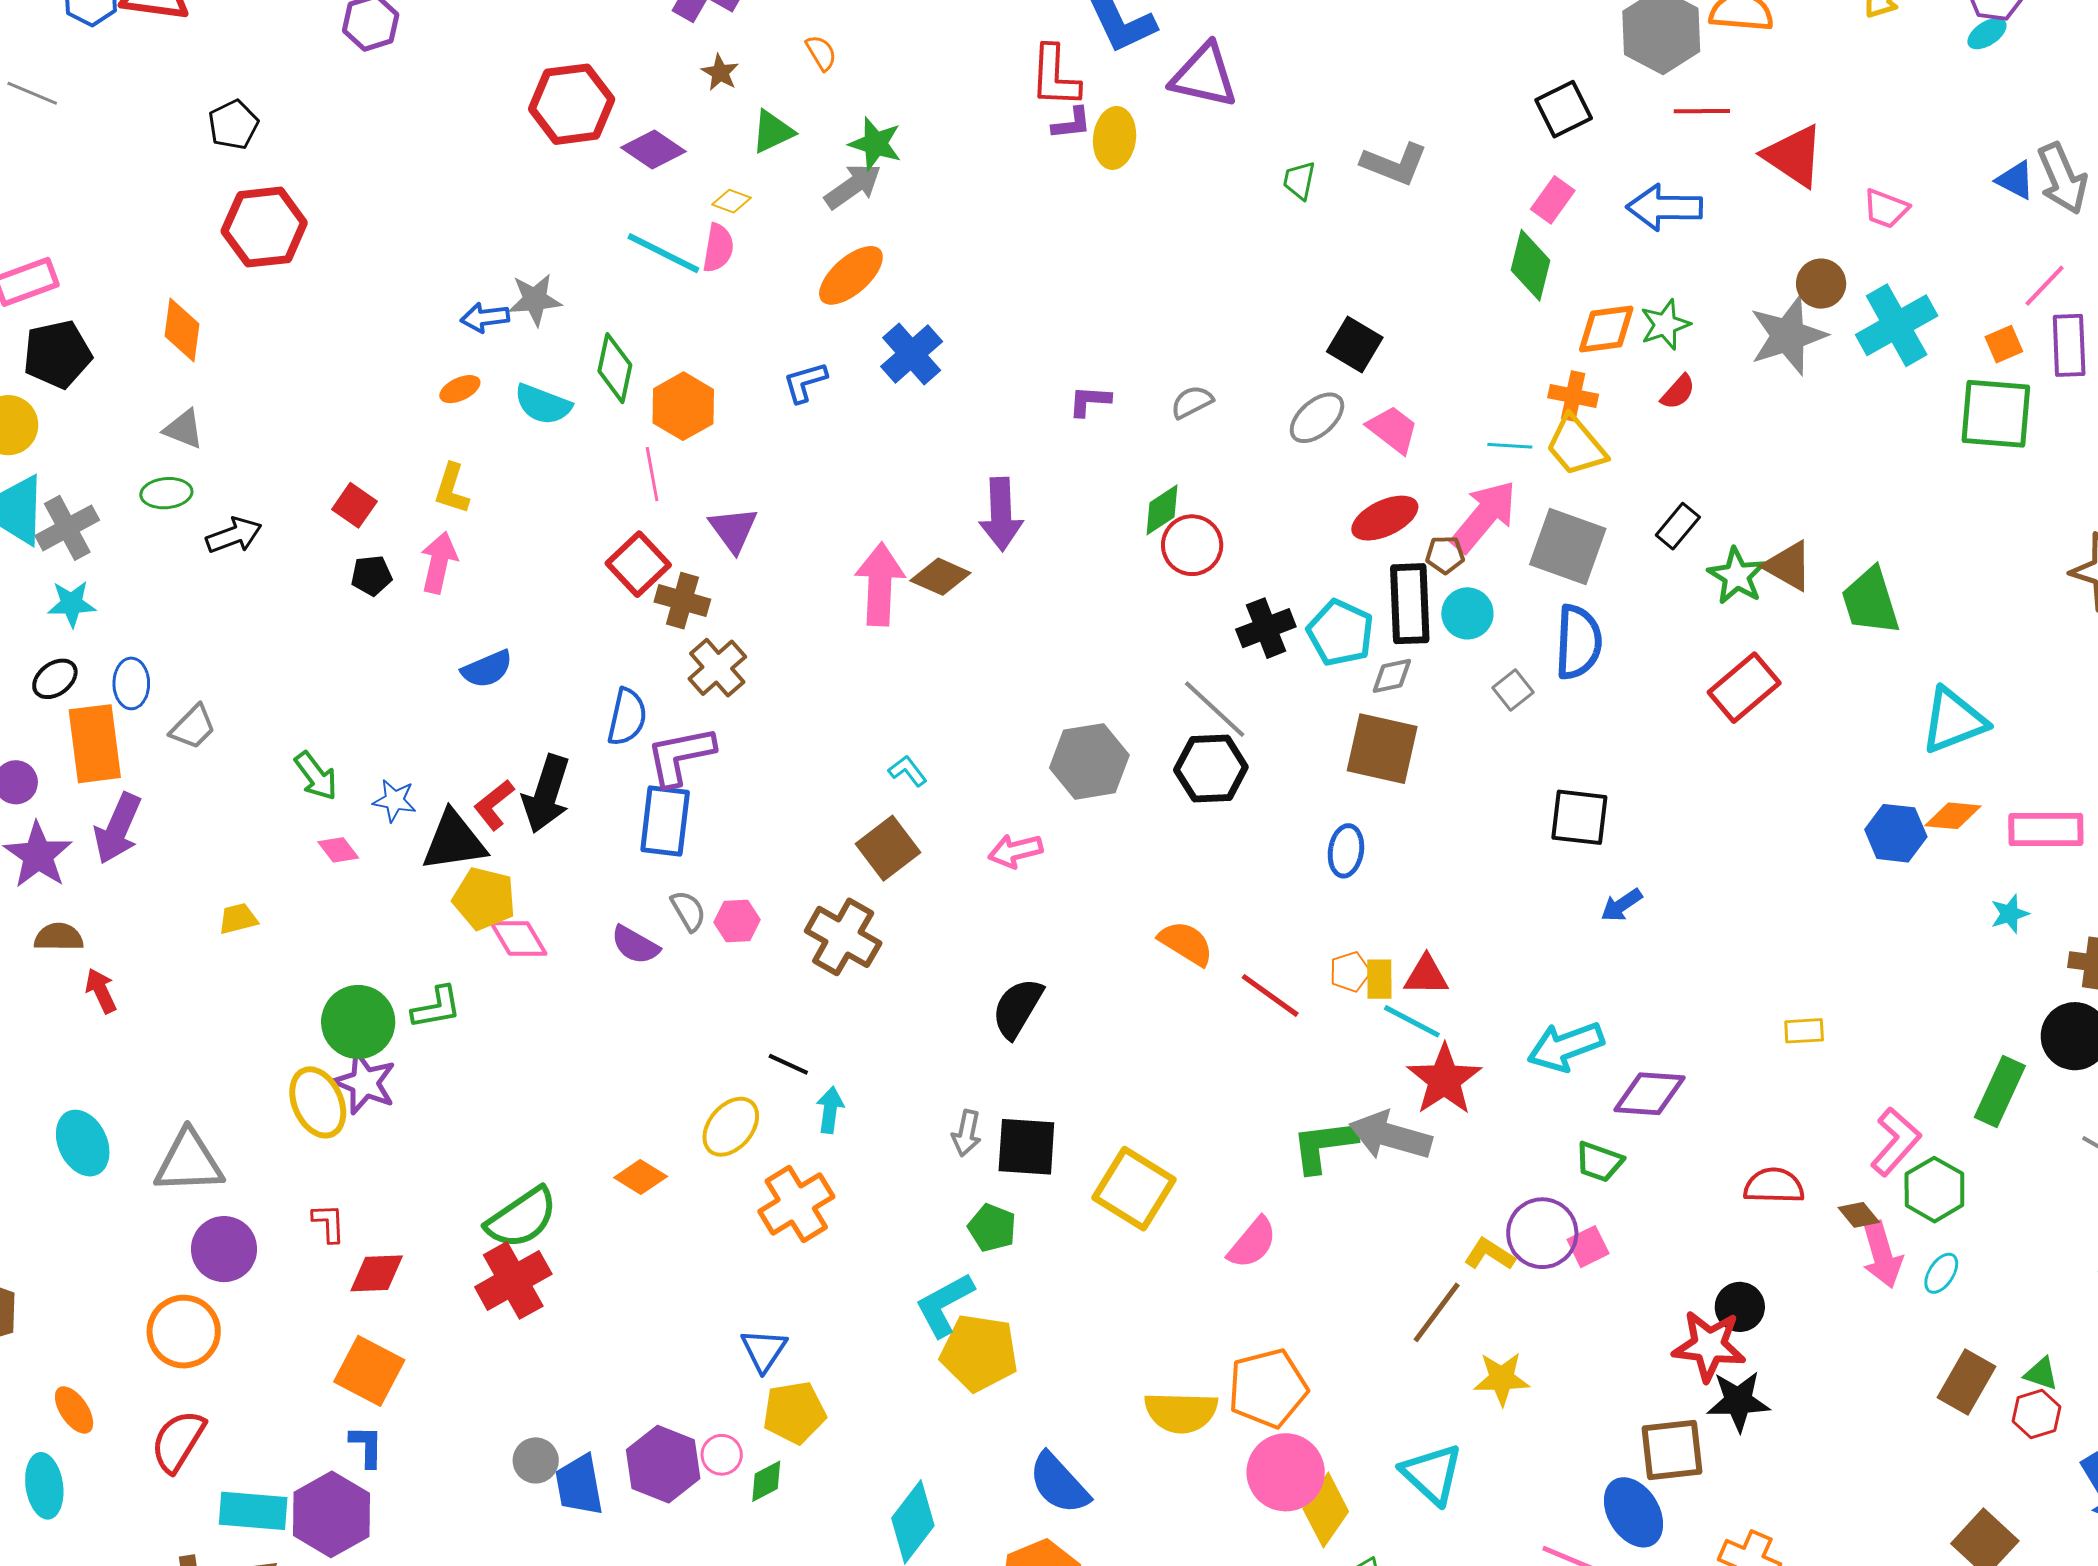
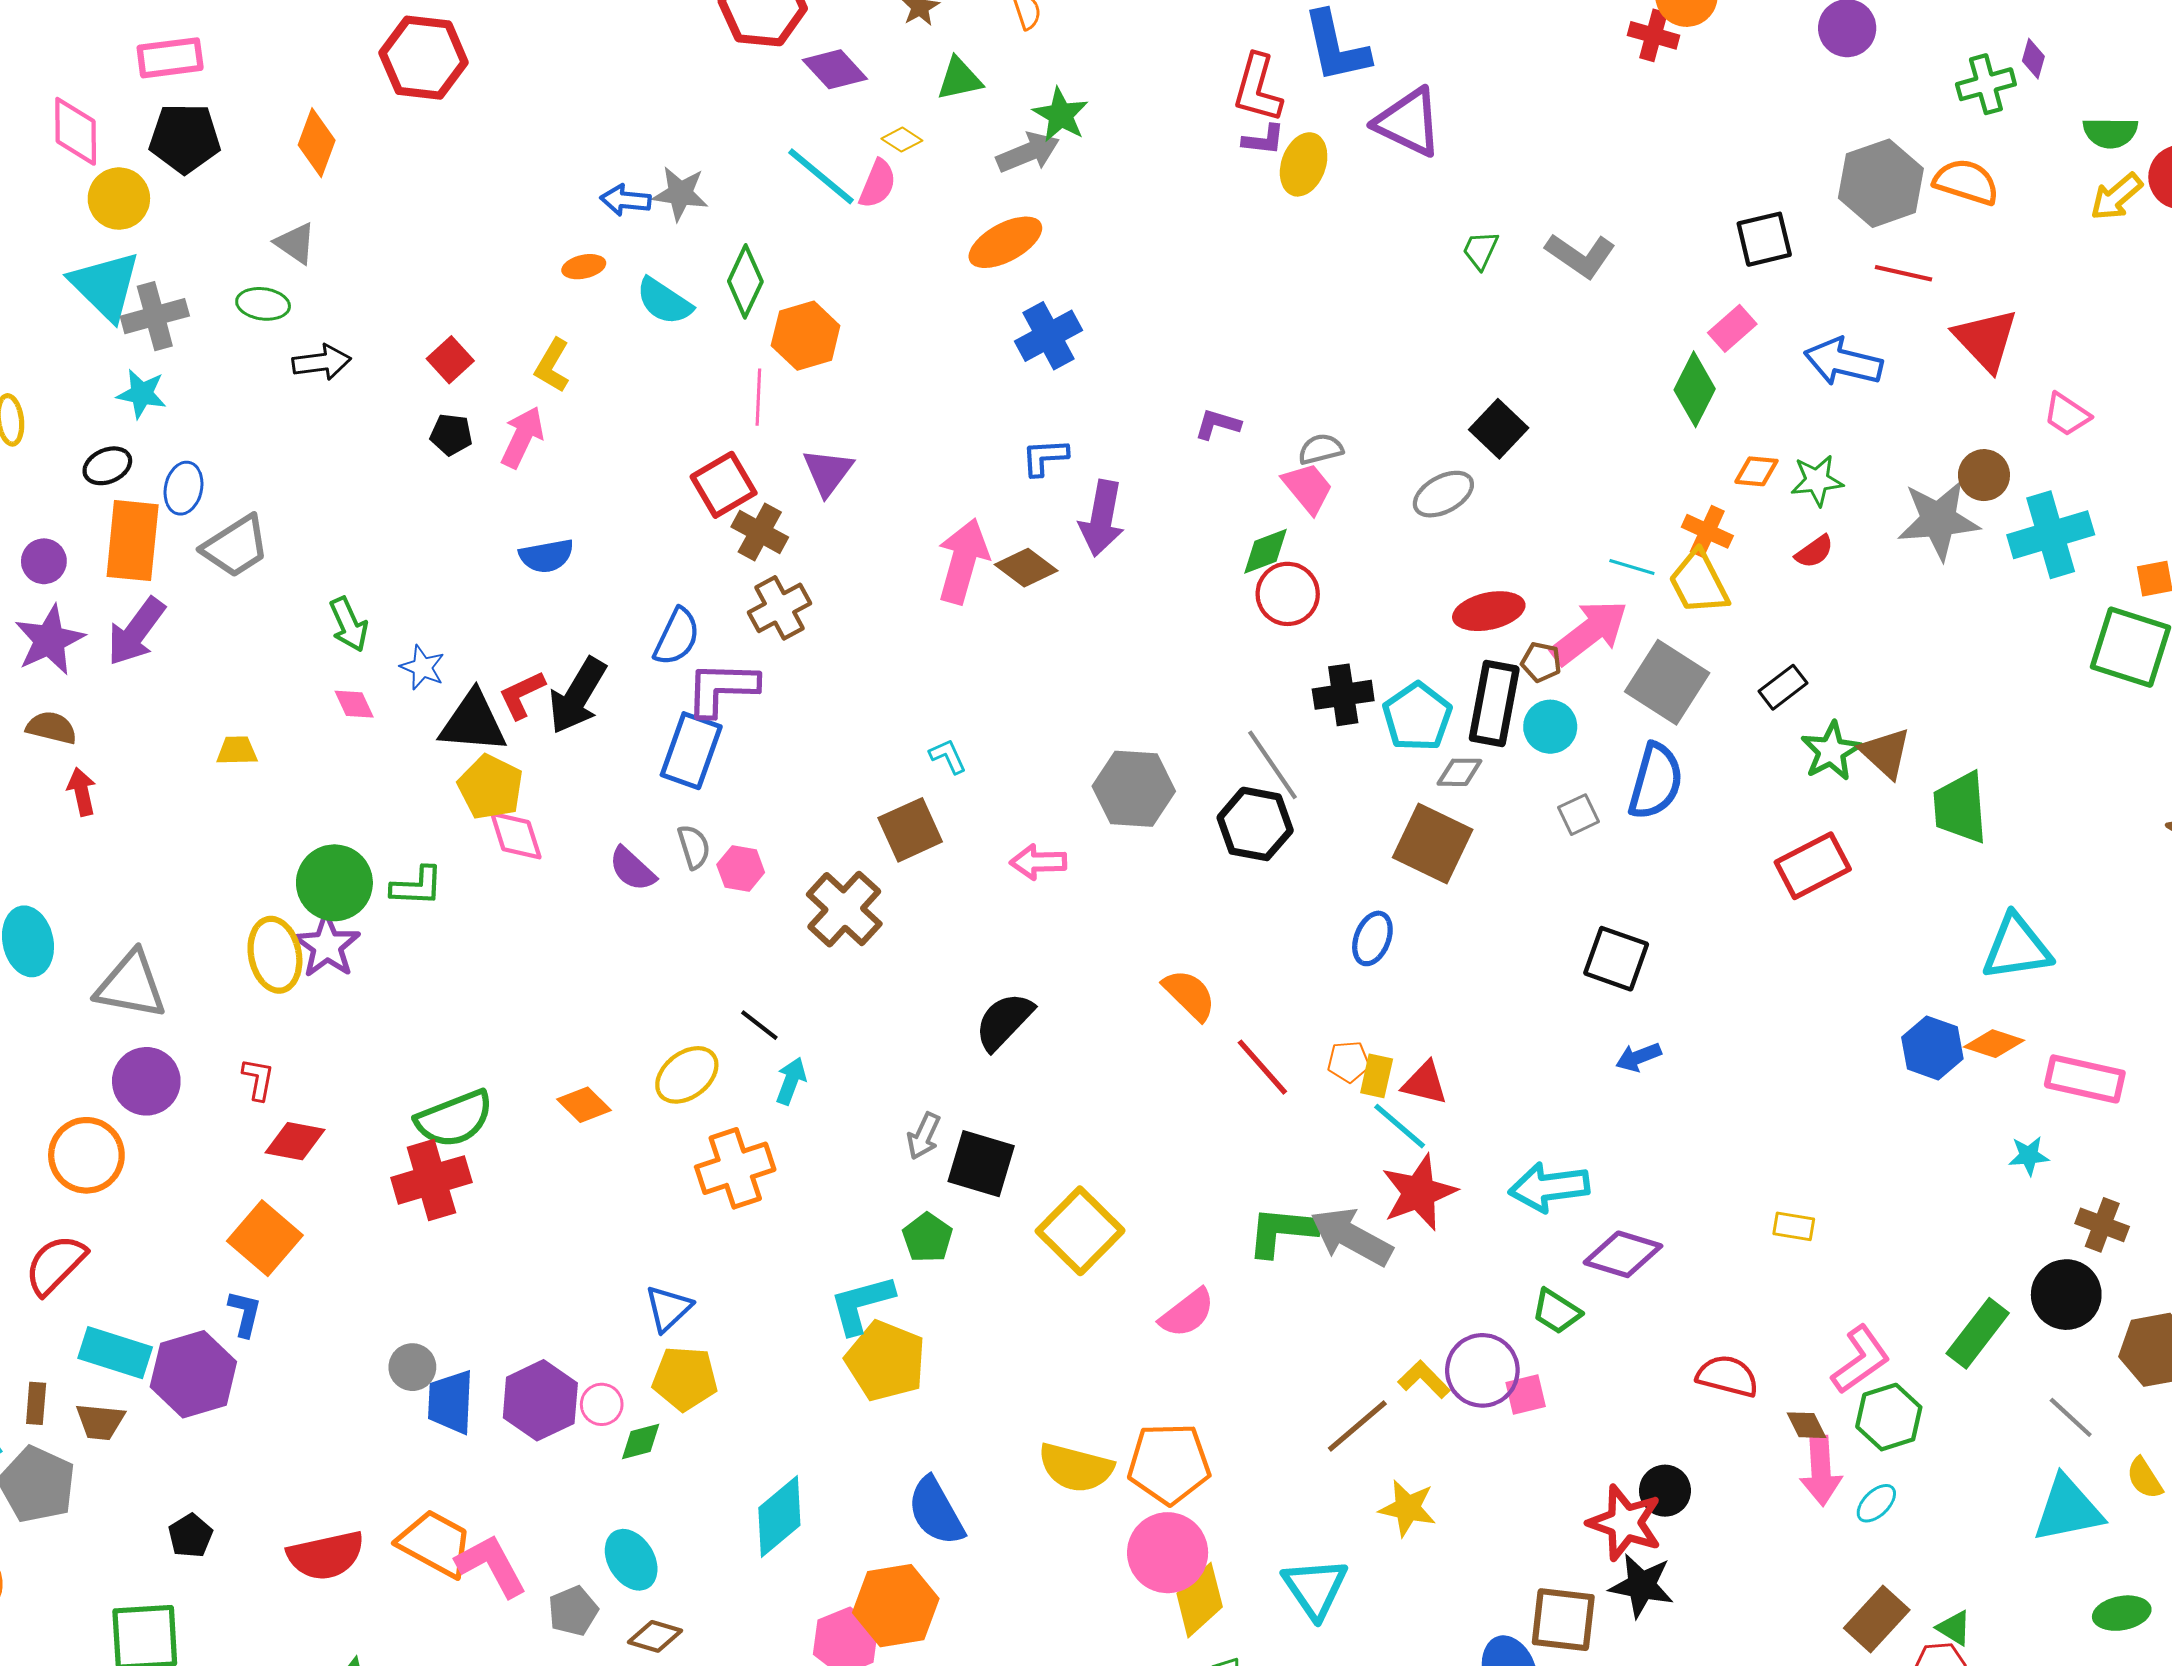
orange diamond: (1606, 329) -> (1756, 471), size x0.7
blue L-shape: (805, 382) -> (1045, 457), moved
pink trapezoid: (1393, 429) -> (1308, 488), moved
gray trapezoid: (193, 727) -> (236, 546), size x1.4

